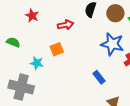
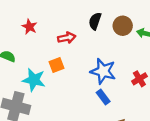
blue star: (112, 44) -> (103, 71), moved
cyan star: (37, 63) -> (34, 80), size x1.5

